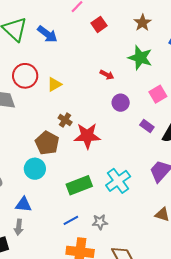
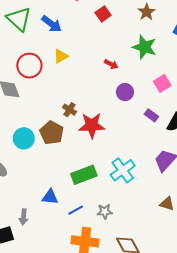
yellow triangle: (54, 84) -> (61, 56), moved
cyan circle: (35, 169) -> (24, 138), moved
blue triangle: (23, 205) -> (50, 197), moved

